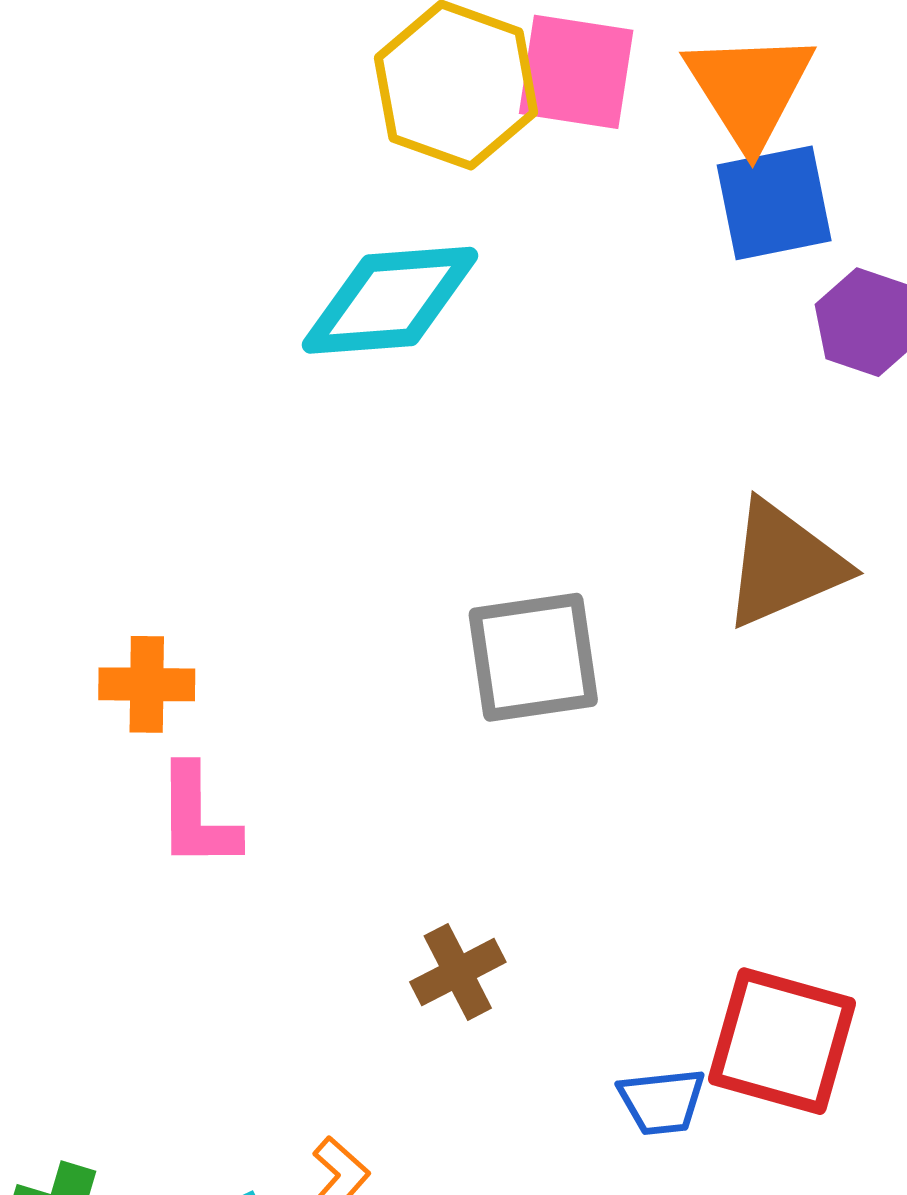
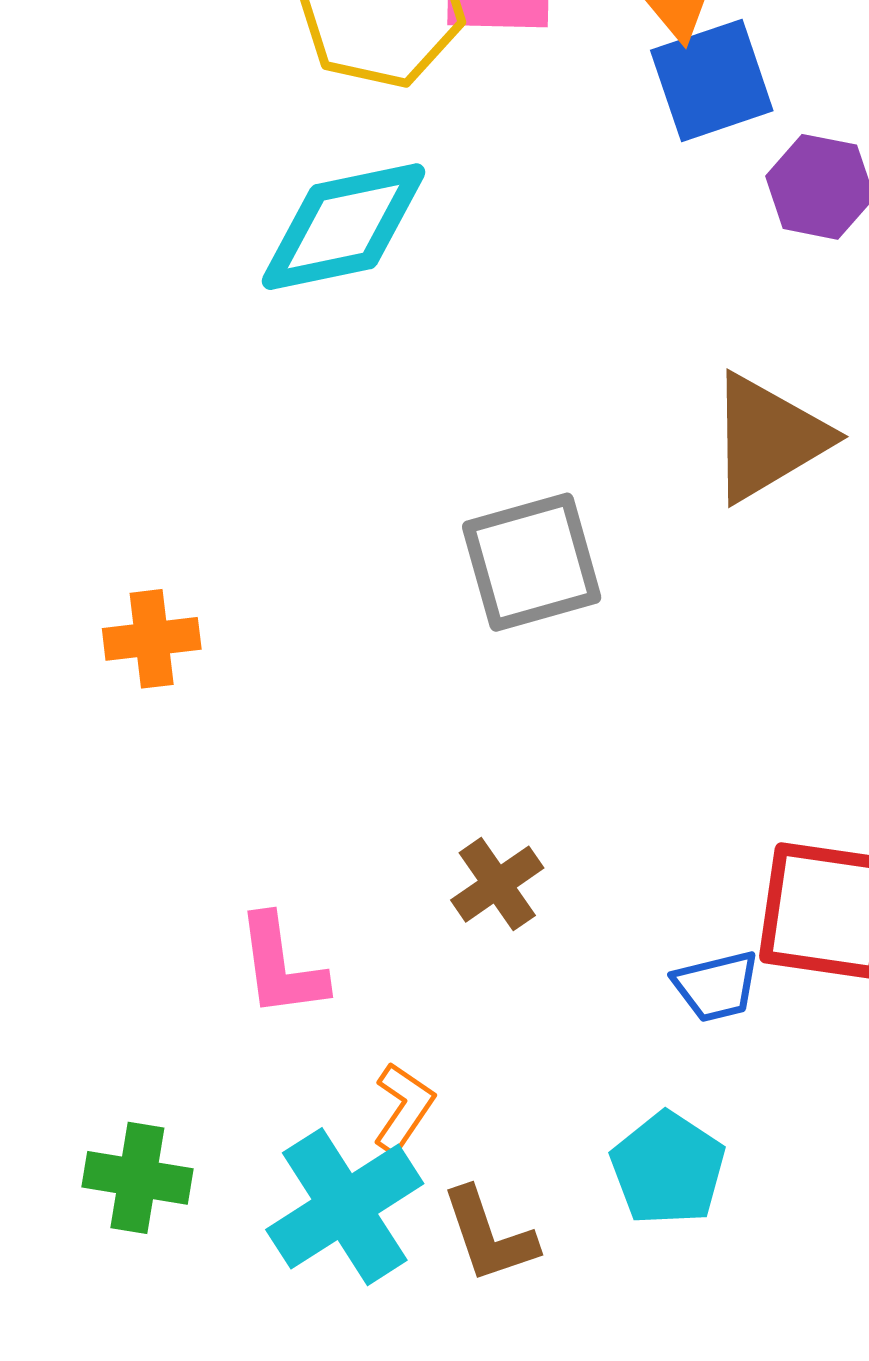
pink L-shape: (197, 817) -> (281, 966), moved

